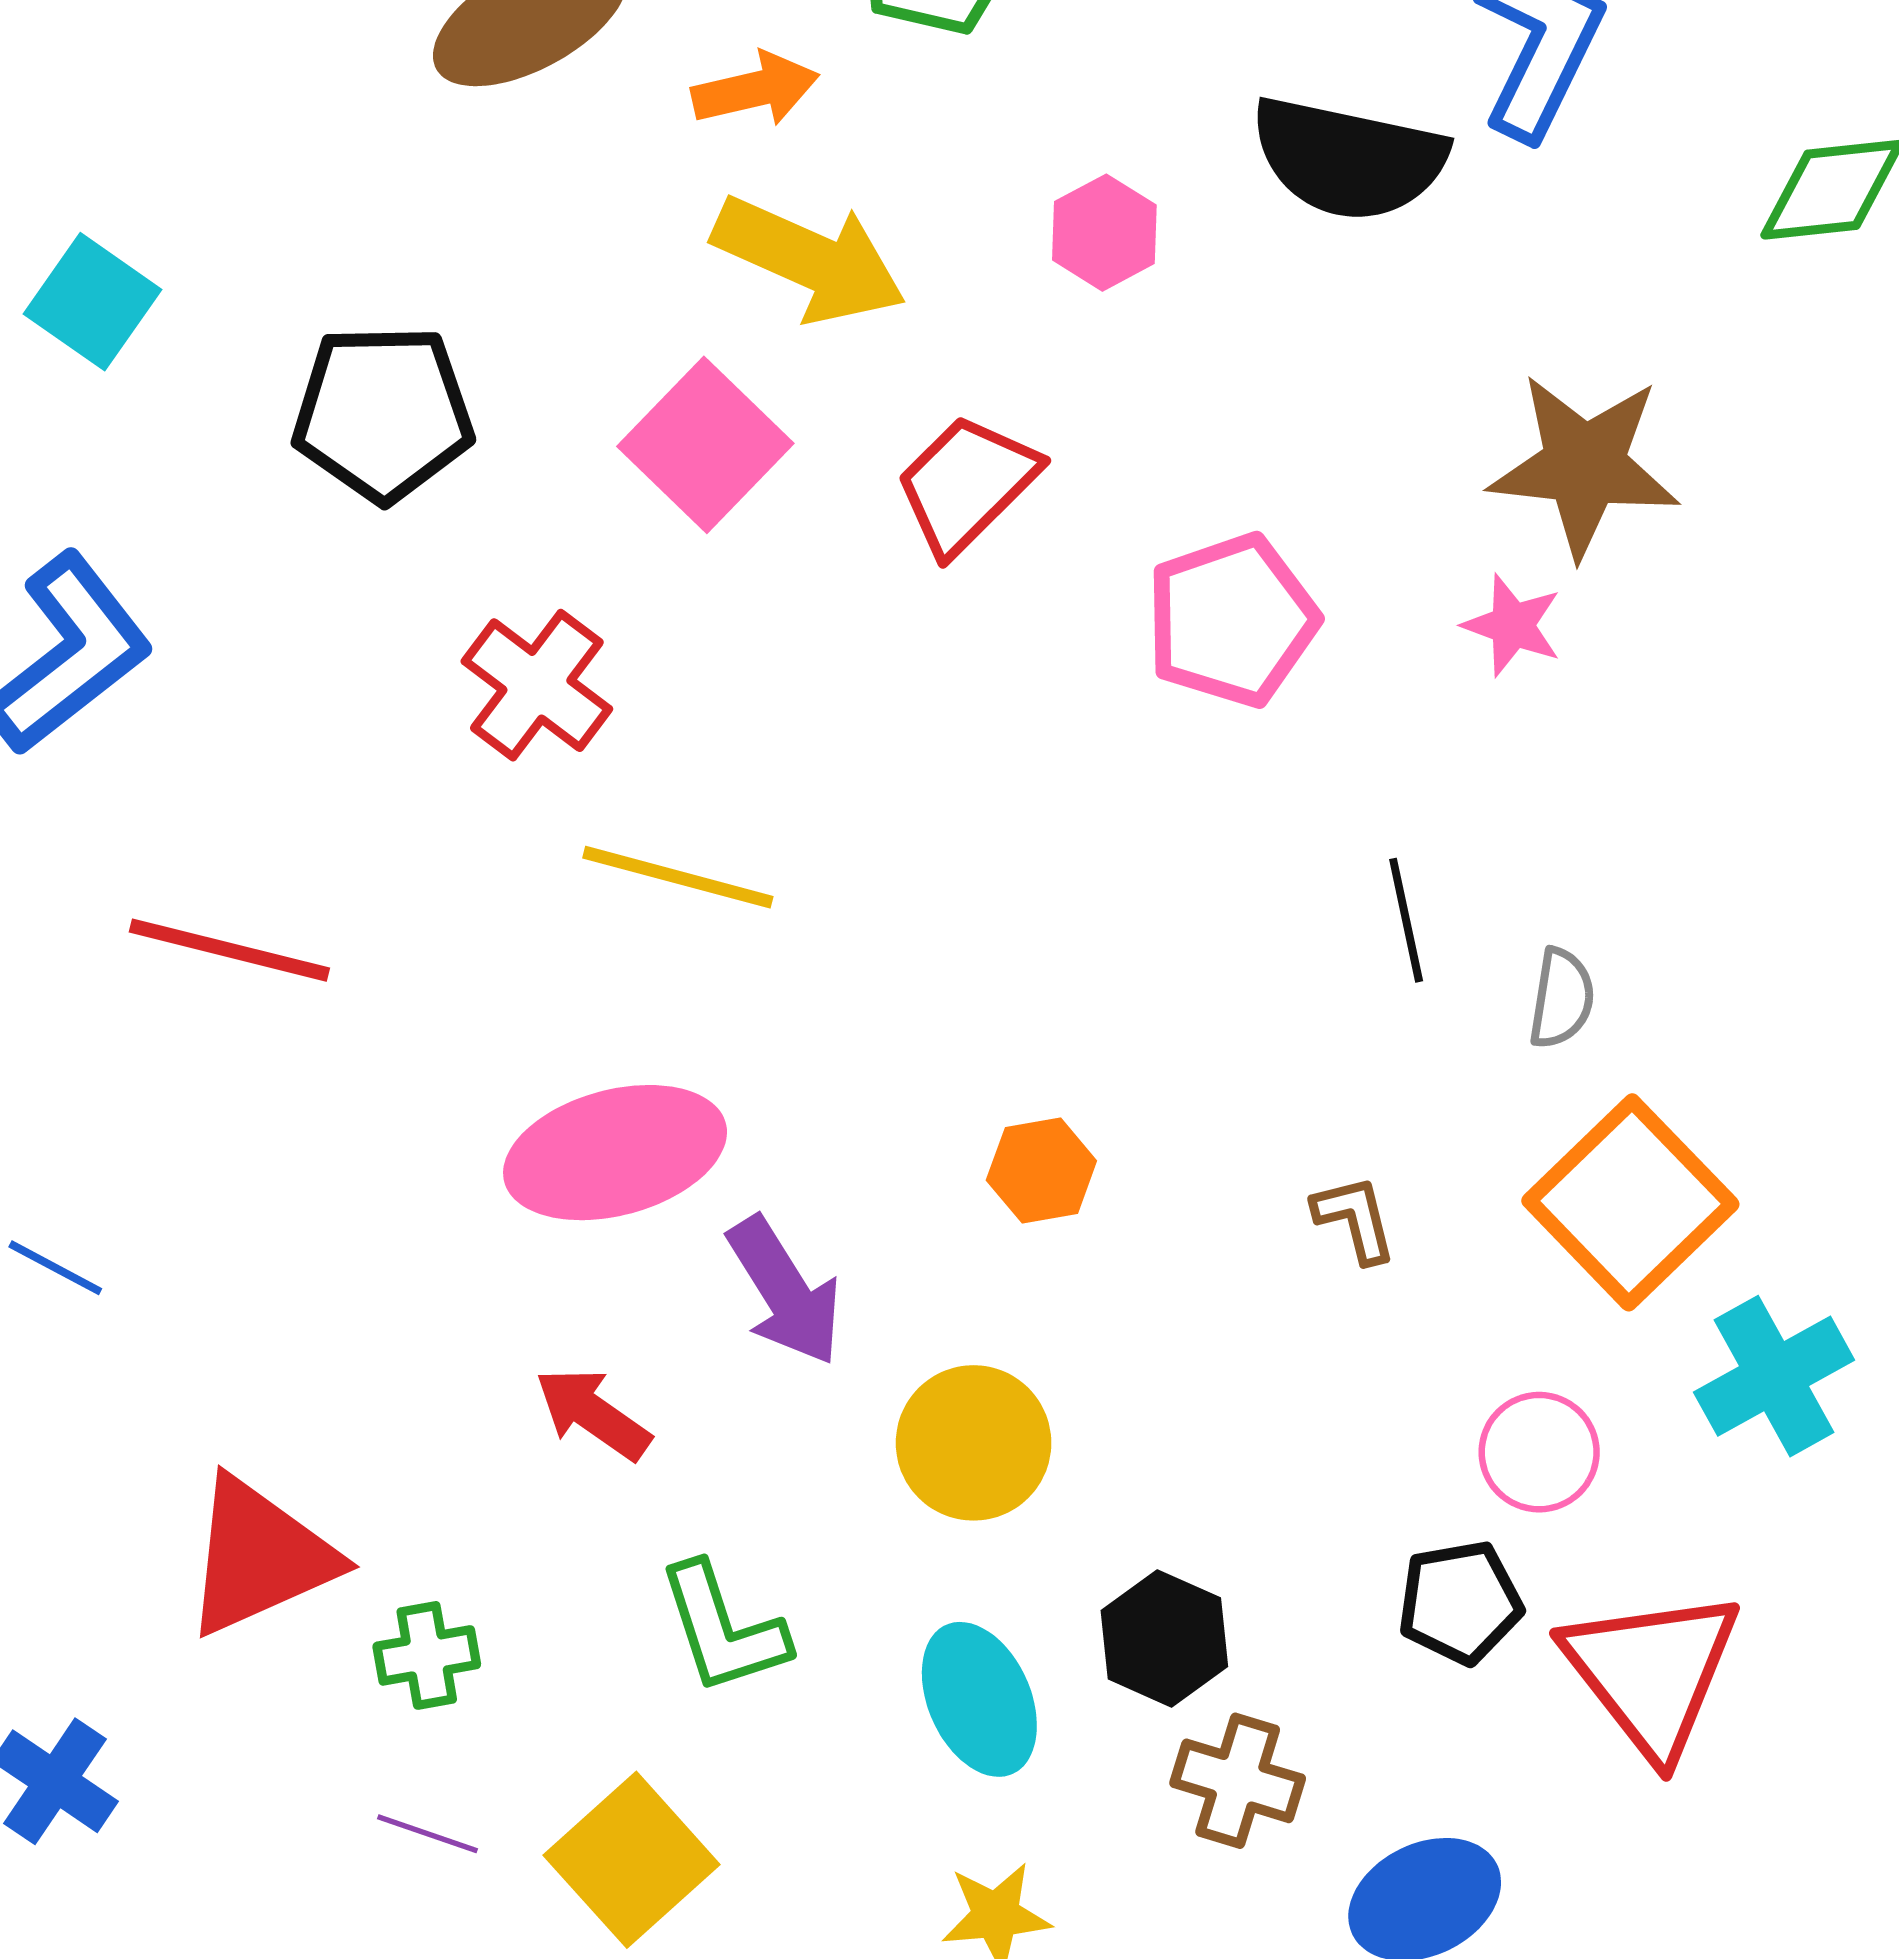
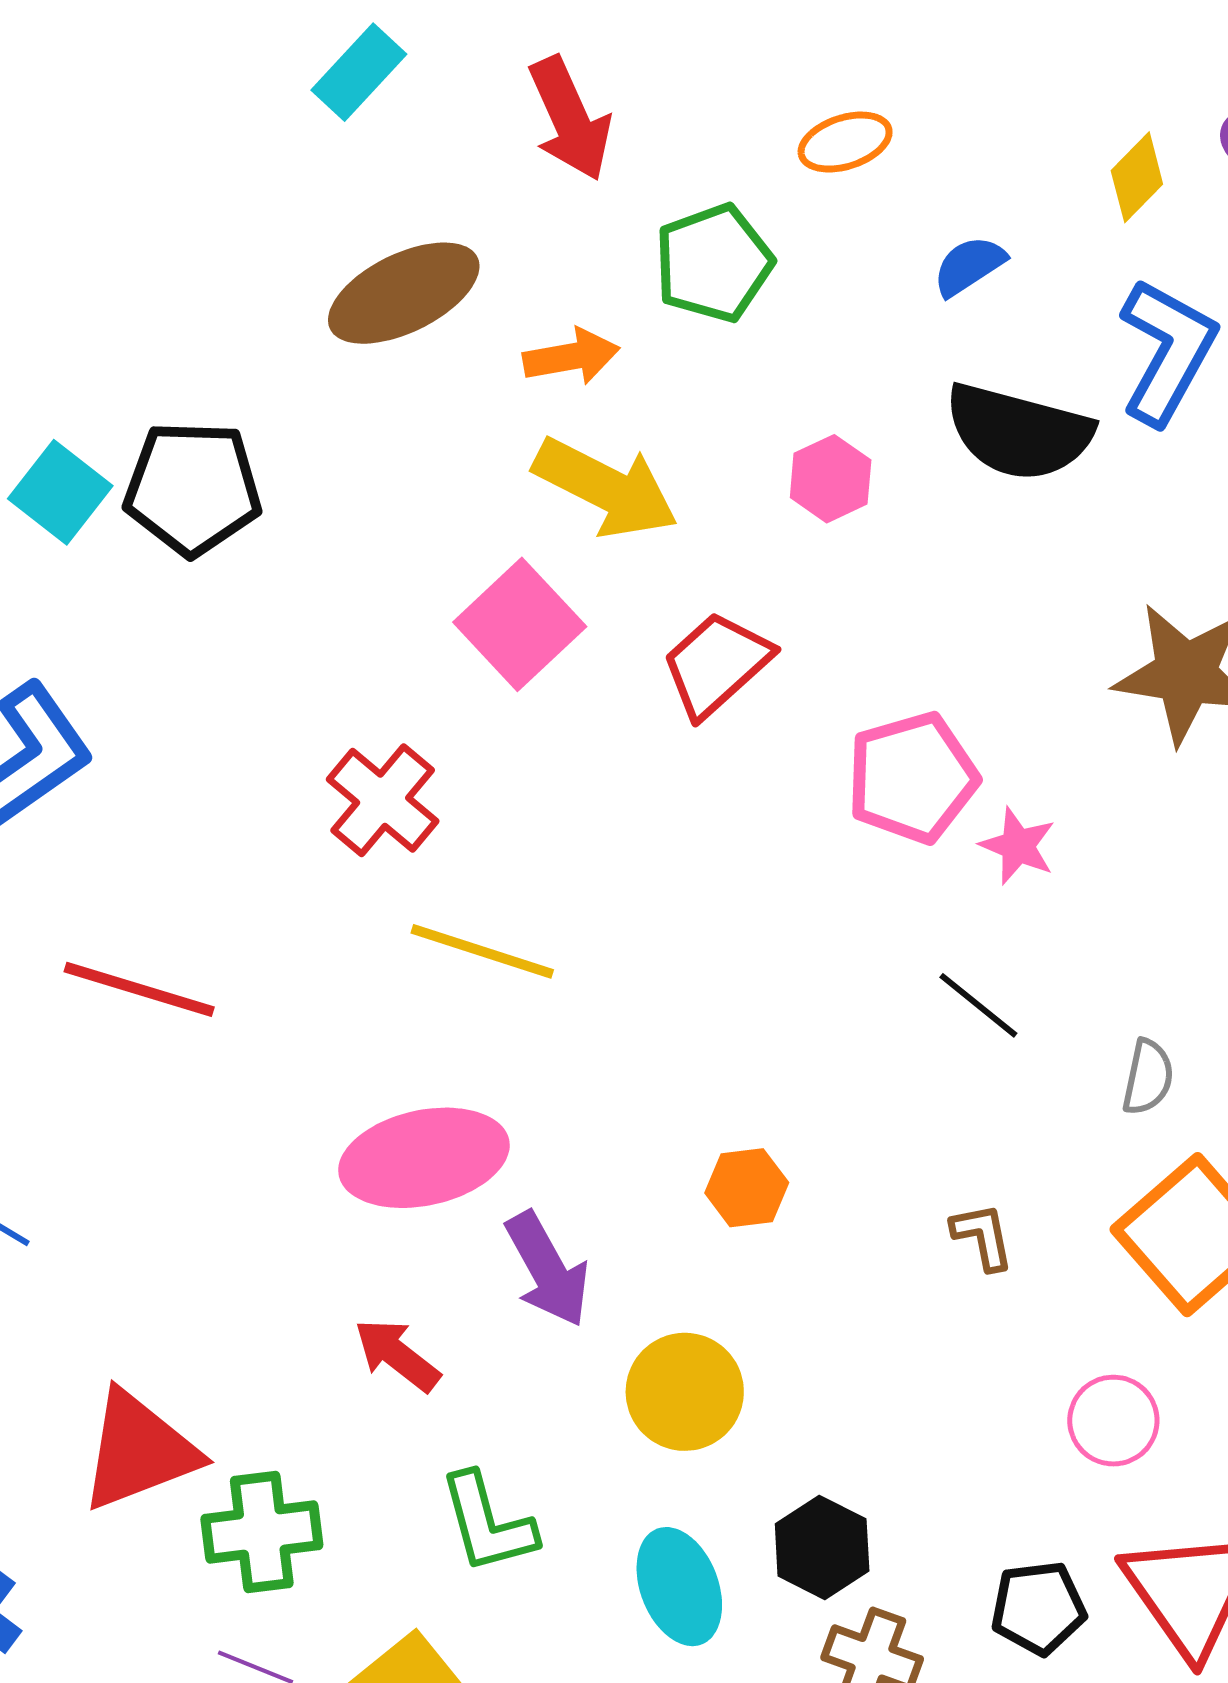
black pentagon: (383, 413) -> (193, 488), moved
pink star: (1512, 625) -> (1018, 846), moved
black line: (1406, 920) -> (978, 1005), moved, turned -42
black pentagon: (1460, 1602) -> (1038, 1608), moved
green cross: (427, 1655) -> (262, 1532), size x1.5

